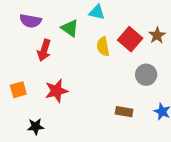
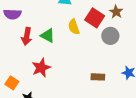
green triangle: (70, 28) -> (48, 35), moved
gray circle: (146, 75) -> (110, 36), moved
orange square: (18, 90) -> (12, 83), moved, turned -32

